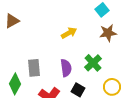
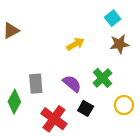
purple semicircle: (66, 68) -> (72, 84), turned -42

